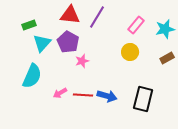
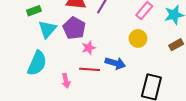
pink arrow: (60, 93) -> (66, 81), turned -72
red line: (83, 95) -> (90, 69), moved
blue arrow: (107, 96) -> (115, 63), moved

